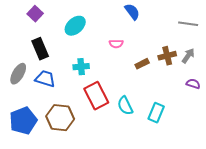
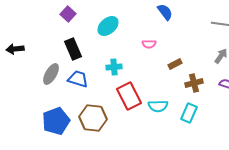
brown cross: (167, 56) -> (194, 83), moved
cyan semicircle: (125, 106) -> (158, 106), turned -66

